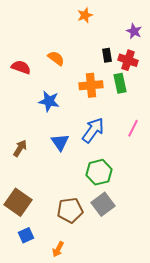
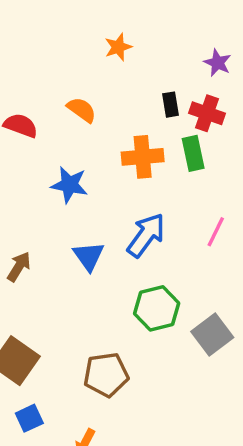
orange star: (85, 15) -> (118, 47), moved
gray square: (103, 204) -> (212, 335), moved

